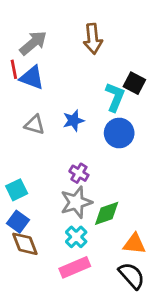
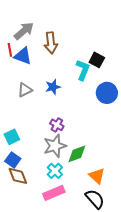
brown arrow: (93, 39) -> (51, 43), moved
gray triangle: (35, 125) -> (25, 90), turned -42
blue circle: (119, 133) -> (107, 93), moved
orange triangle: (134, 244) -> (97, 176), turned 36

